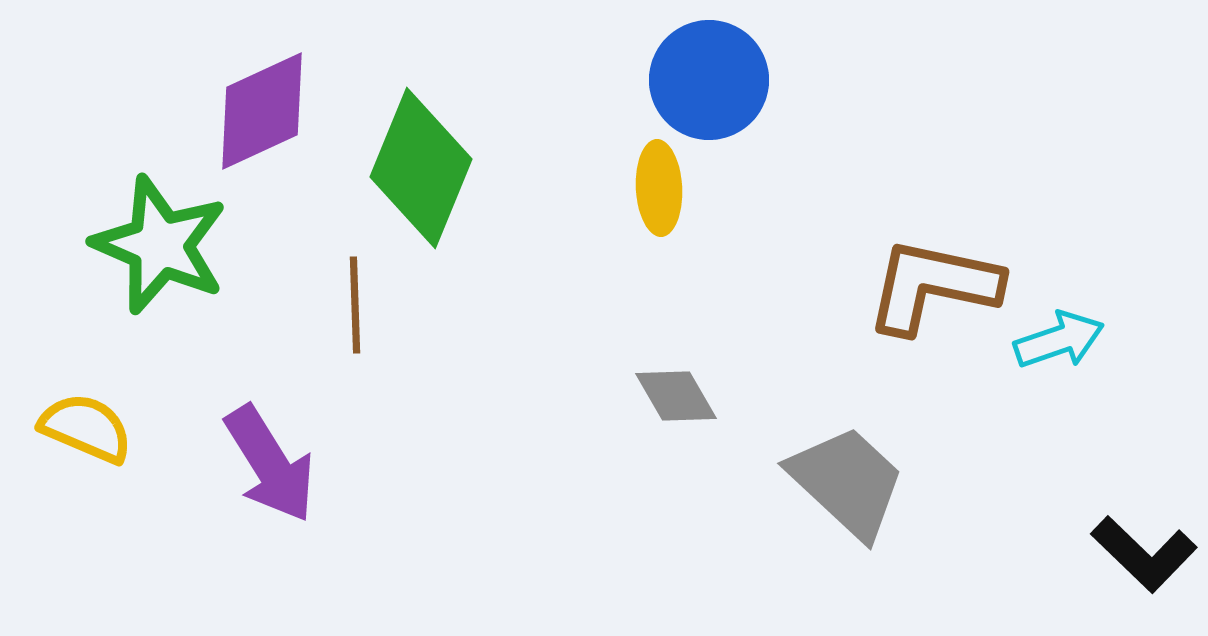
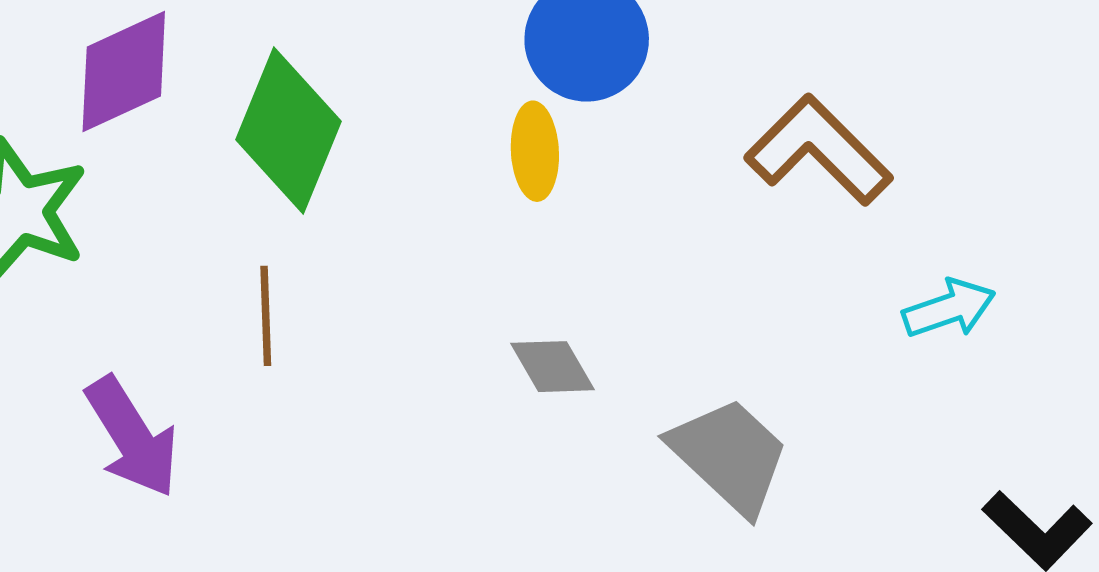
brown L-shape: (933, 286) -> (819, 150), moved, turned 33
brown line: (355, 305) -> (266, 316), moved

